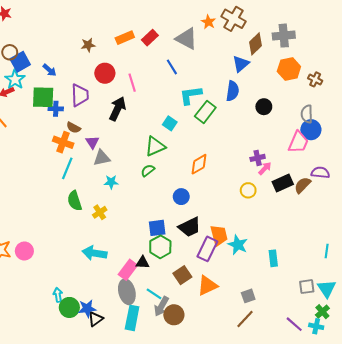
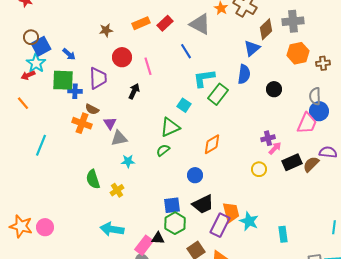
brown cross: (315, 79) -> (323, 63), turned -32
black arrow: (117, 109) -> (134, 91), size x0.7
cyan line: (67, 168) -> (41, 145), moved

